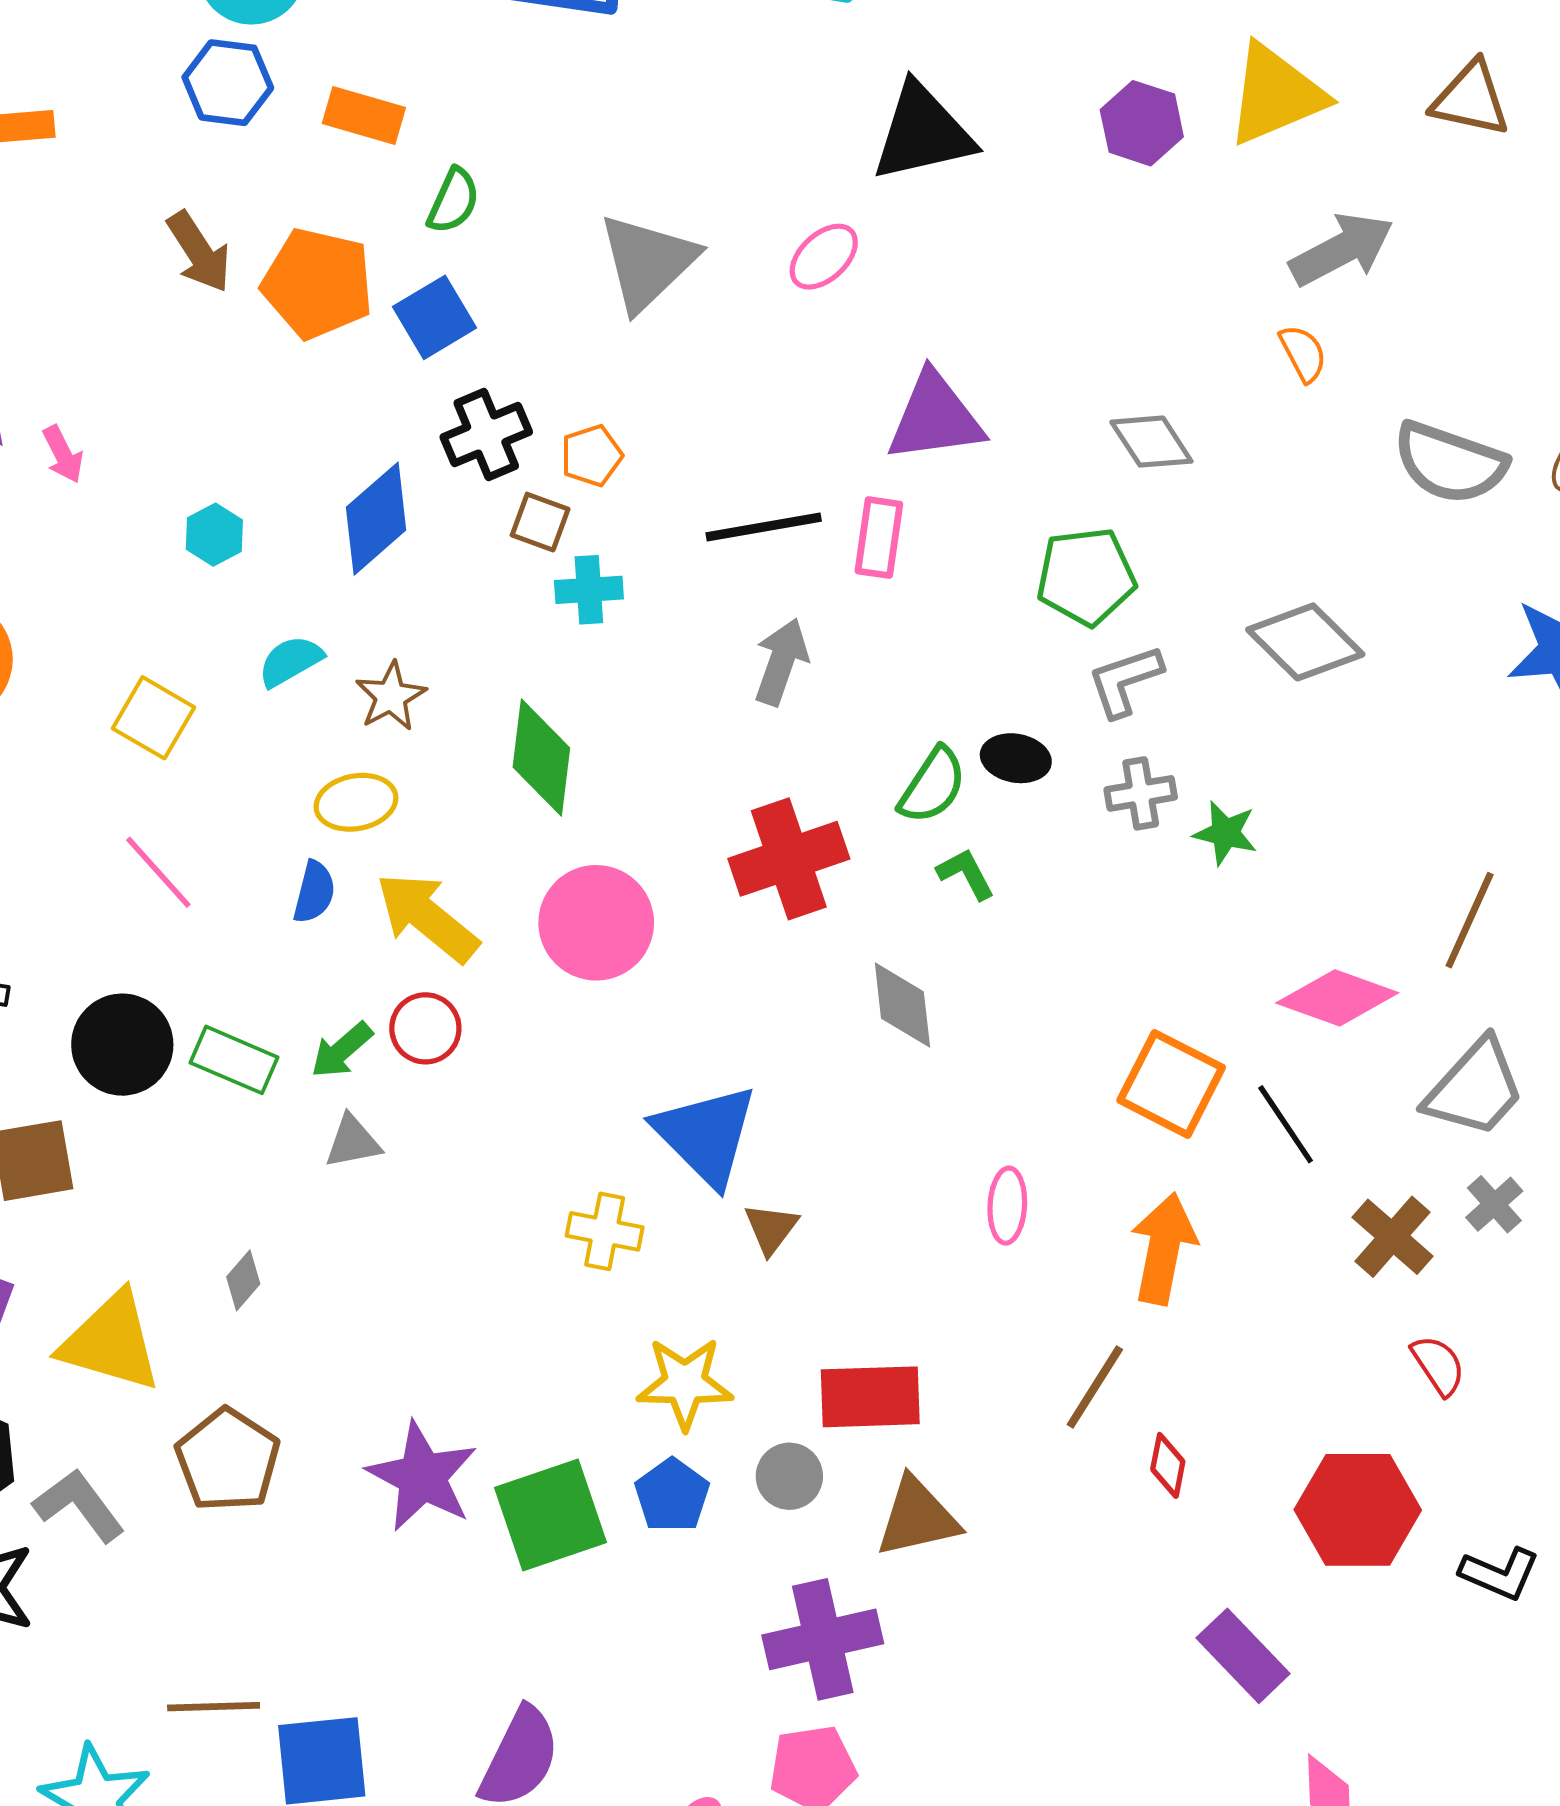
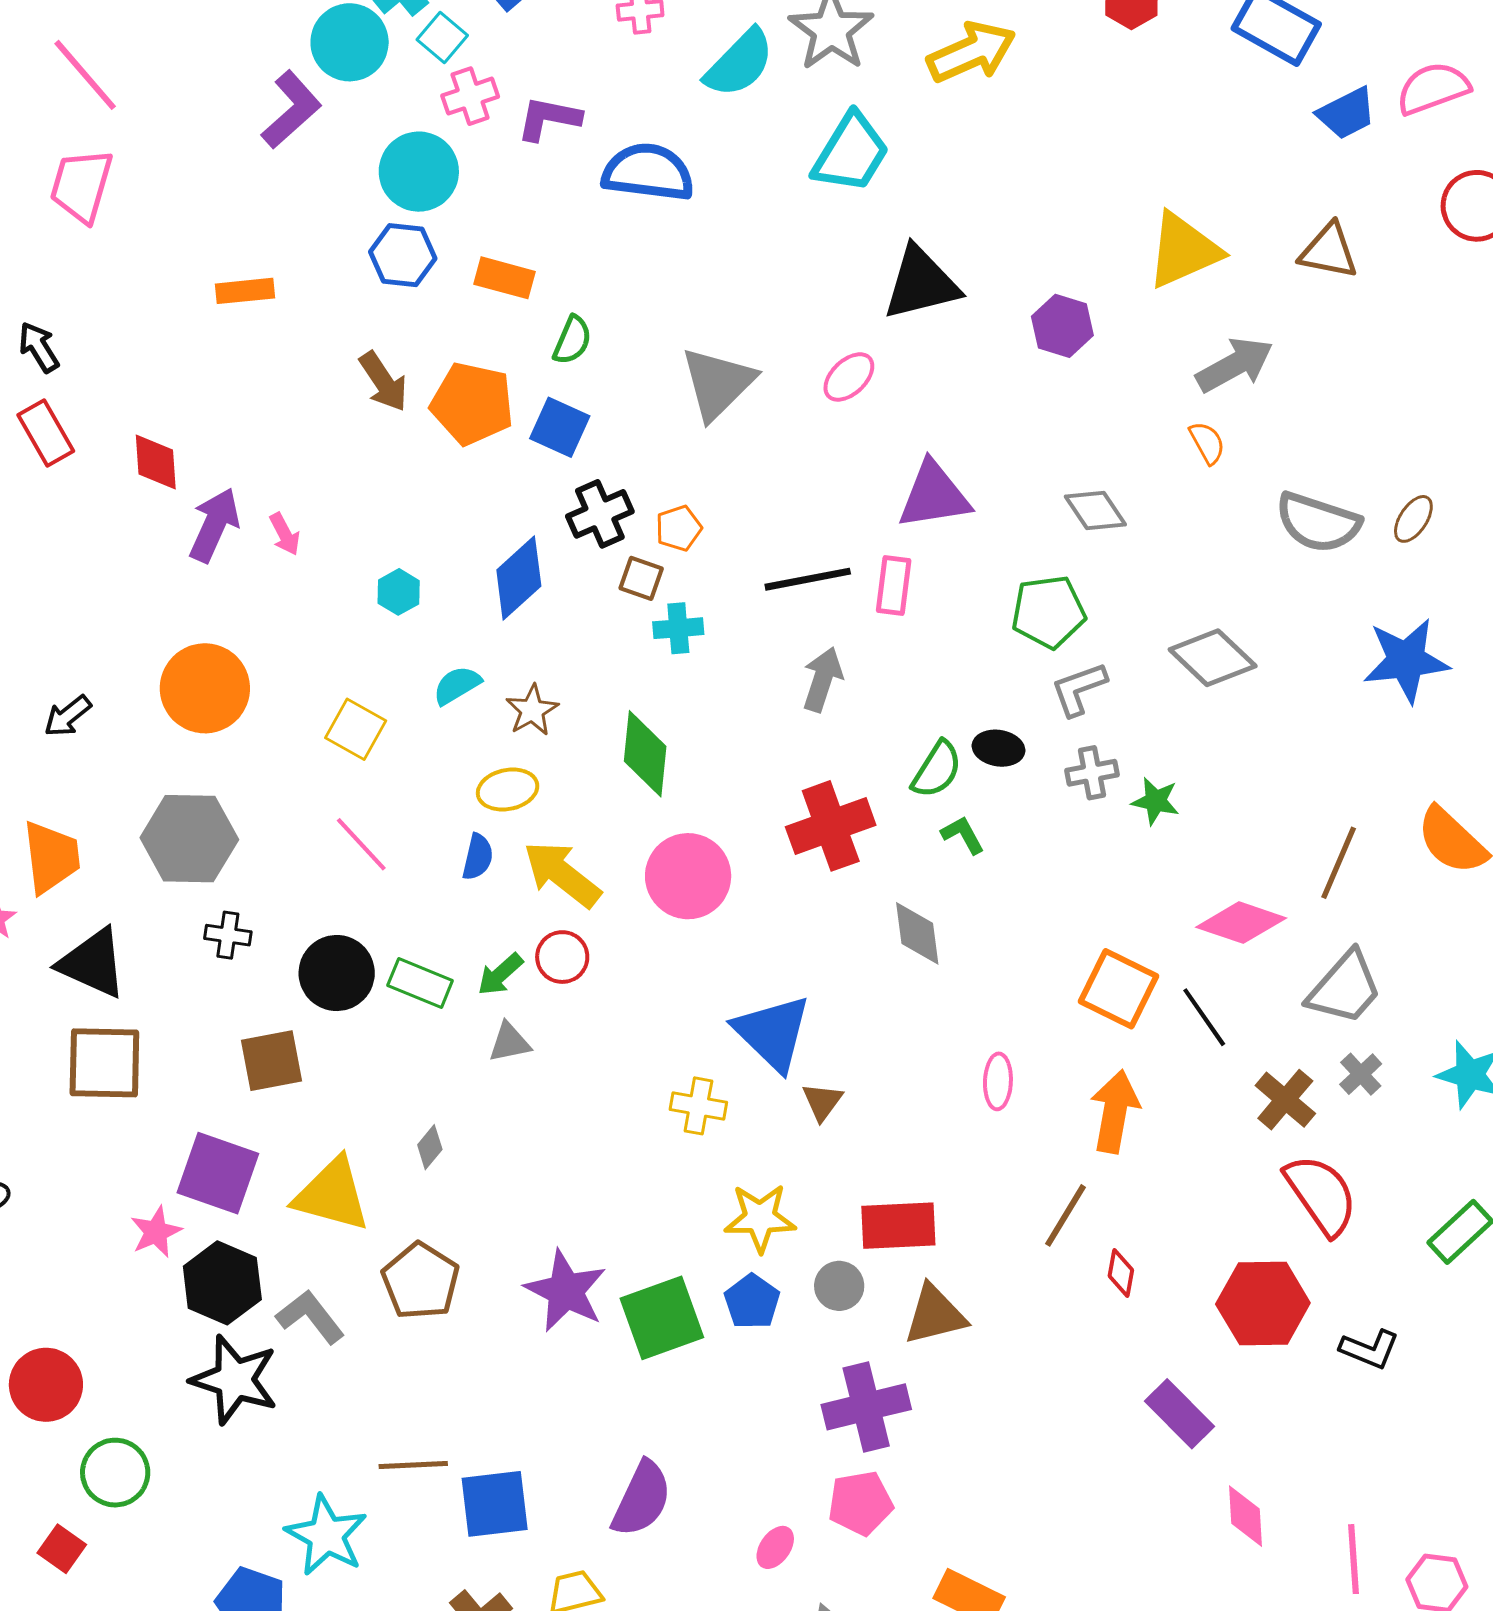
purple hexagon: (1142, 123) -> (1062, 326), moved
blue square: (435, 317) -> (560, 427), turned -34
red semicircle: (1438, 1365) -> (1321, 1195), size x1.8

